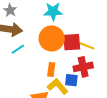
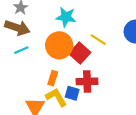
red square: (72, 42) -> (80, 53), turned 36
yellow line: (87, 46) -> (98, 40), moved

